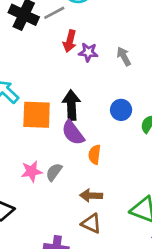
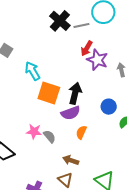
purple star: (88, 52) -> (97, 60), size x1.5
purple semicircle: (73, 133) -> (71, 113), turned -90
gray semicircle: (54, 172) -> (50, 136), turned 88

